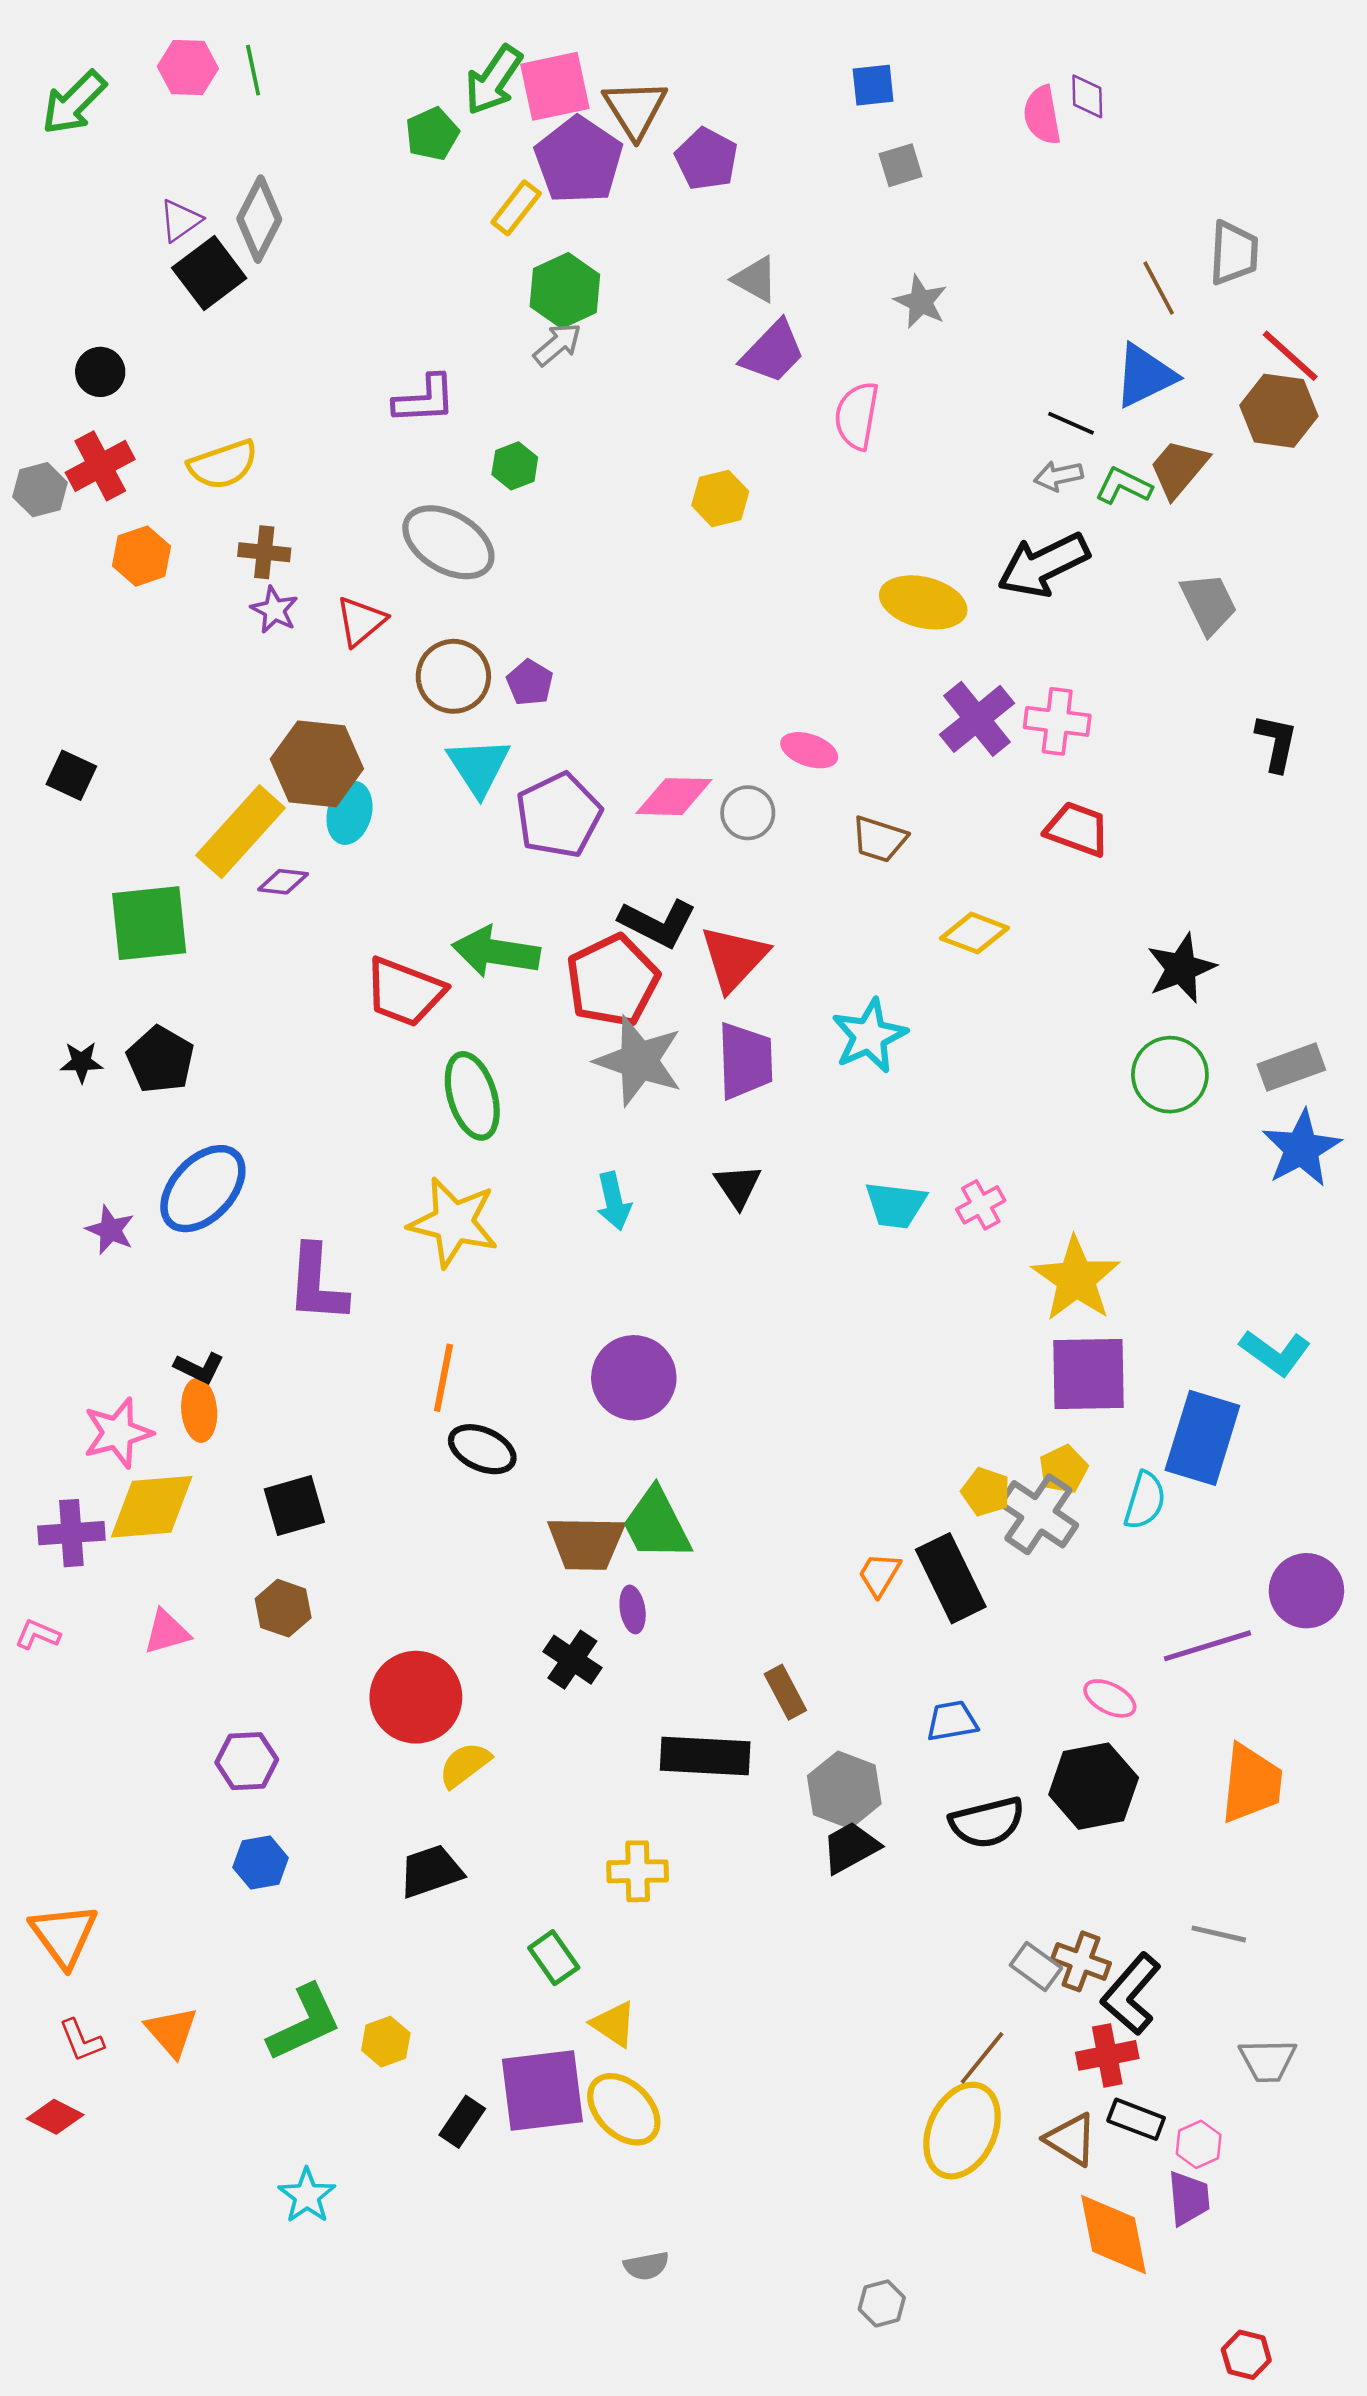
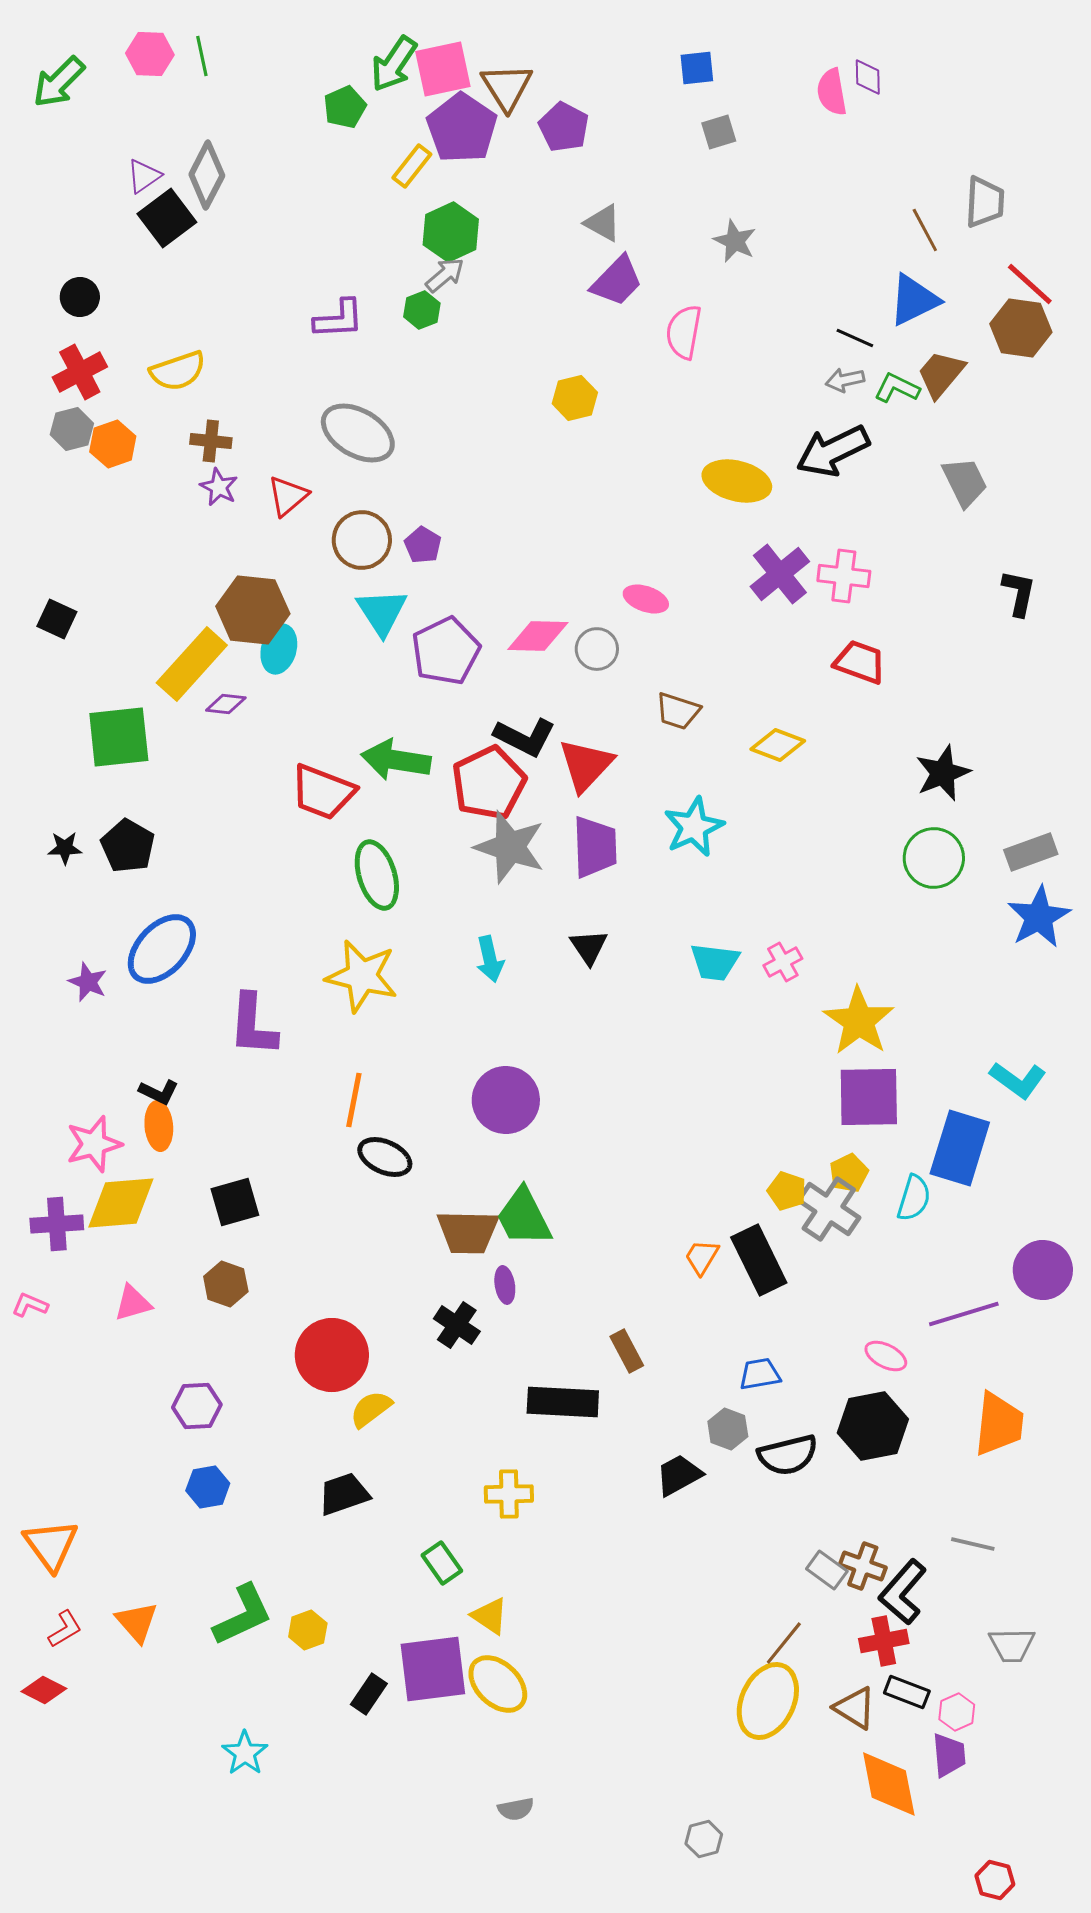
green hexagon: (515, 466) -> (422, 310), moved
gray hexagon: (40, 490) -> (72, 429), moved
brown trapezoid: (879, 839) -> (678, 711), moved
gray hexagon: (844, 1790) -> (728, 1429), moved, size x0.7
red L-shape: (81, 2040) -> (65, 1629), turned -99

